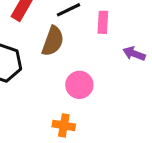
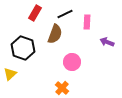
orange cross: (64, 125) -> (62, 88), turned 32

